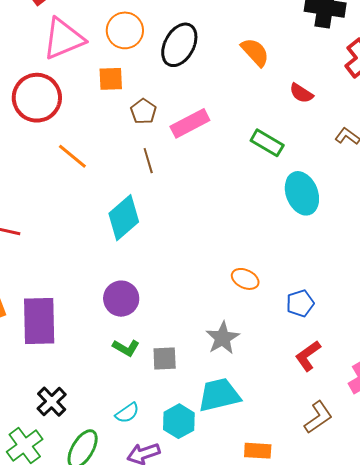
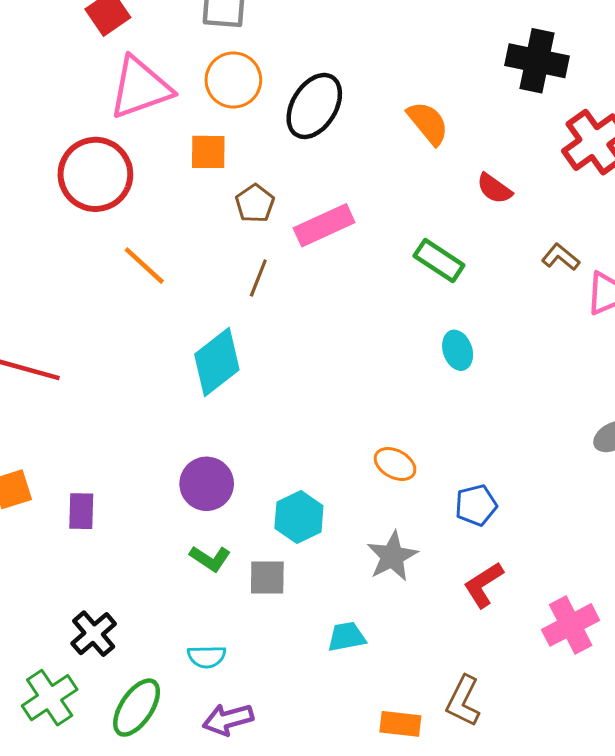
brown line: (148, 161) -> (258, 278), turned 35
cyan ellipse: (302, 193) -> (458, 350), moved, size x0.6
purple rectangle: (39, 321) -> (81, 511), size x0.5
gray star: (223, 338) -> (392, 556), moved
cyan trapezoid: (219, 395) -> (347, 637), size x0.6
cyan semicircle: (127, 413) -> (207, 657), turned 30
brown L-shape: (318, 417) -> (463, 701), moved, turned 148
cyan hexagon: (179, 421) -> (299, 517), moved

